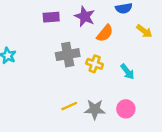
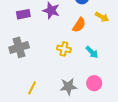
orange semicircle: (105, 33) -> (79, 25), moved
gray cross: (68, 55) -> (19, 47), moved
yellow line: (69, 106) -> (32, 88), moved, turned -32

